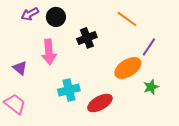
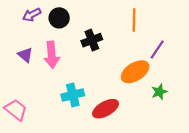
orange line: (127, 19) -> (134, 20), turned 55
purple triangle: (20, 68) -> (25, 55), moved

